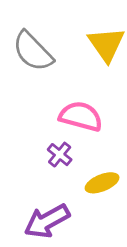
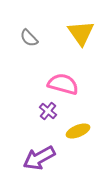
gray semicircle: (33, 51) -> (29, 38), size x0.6

